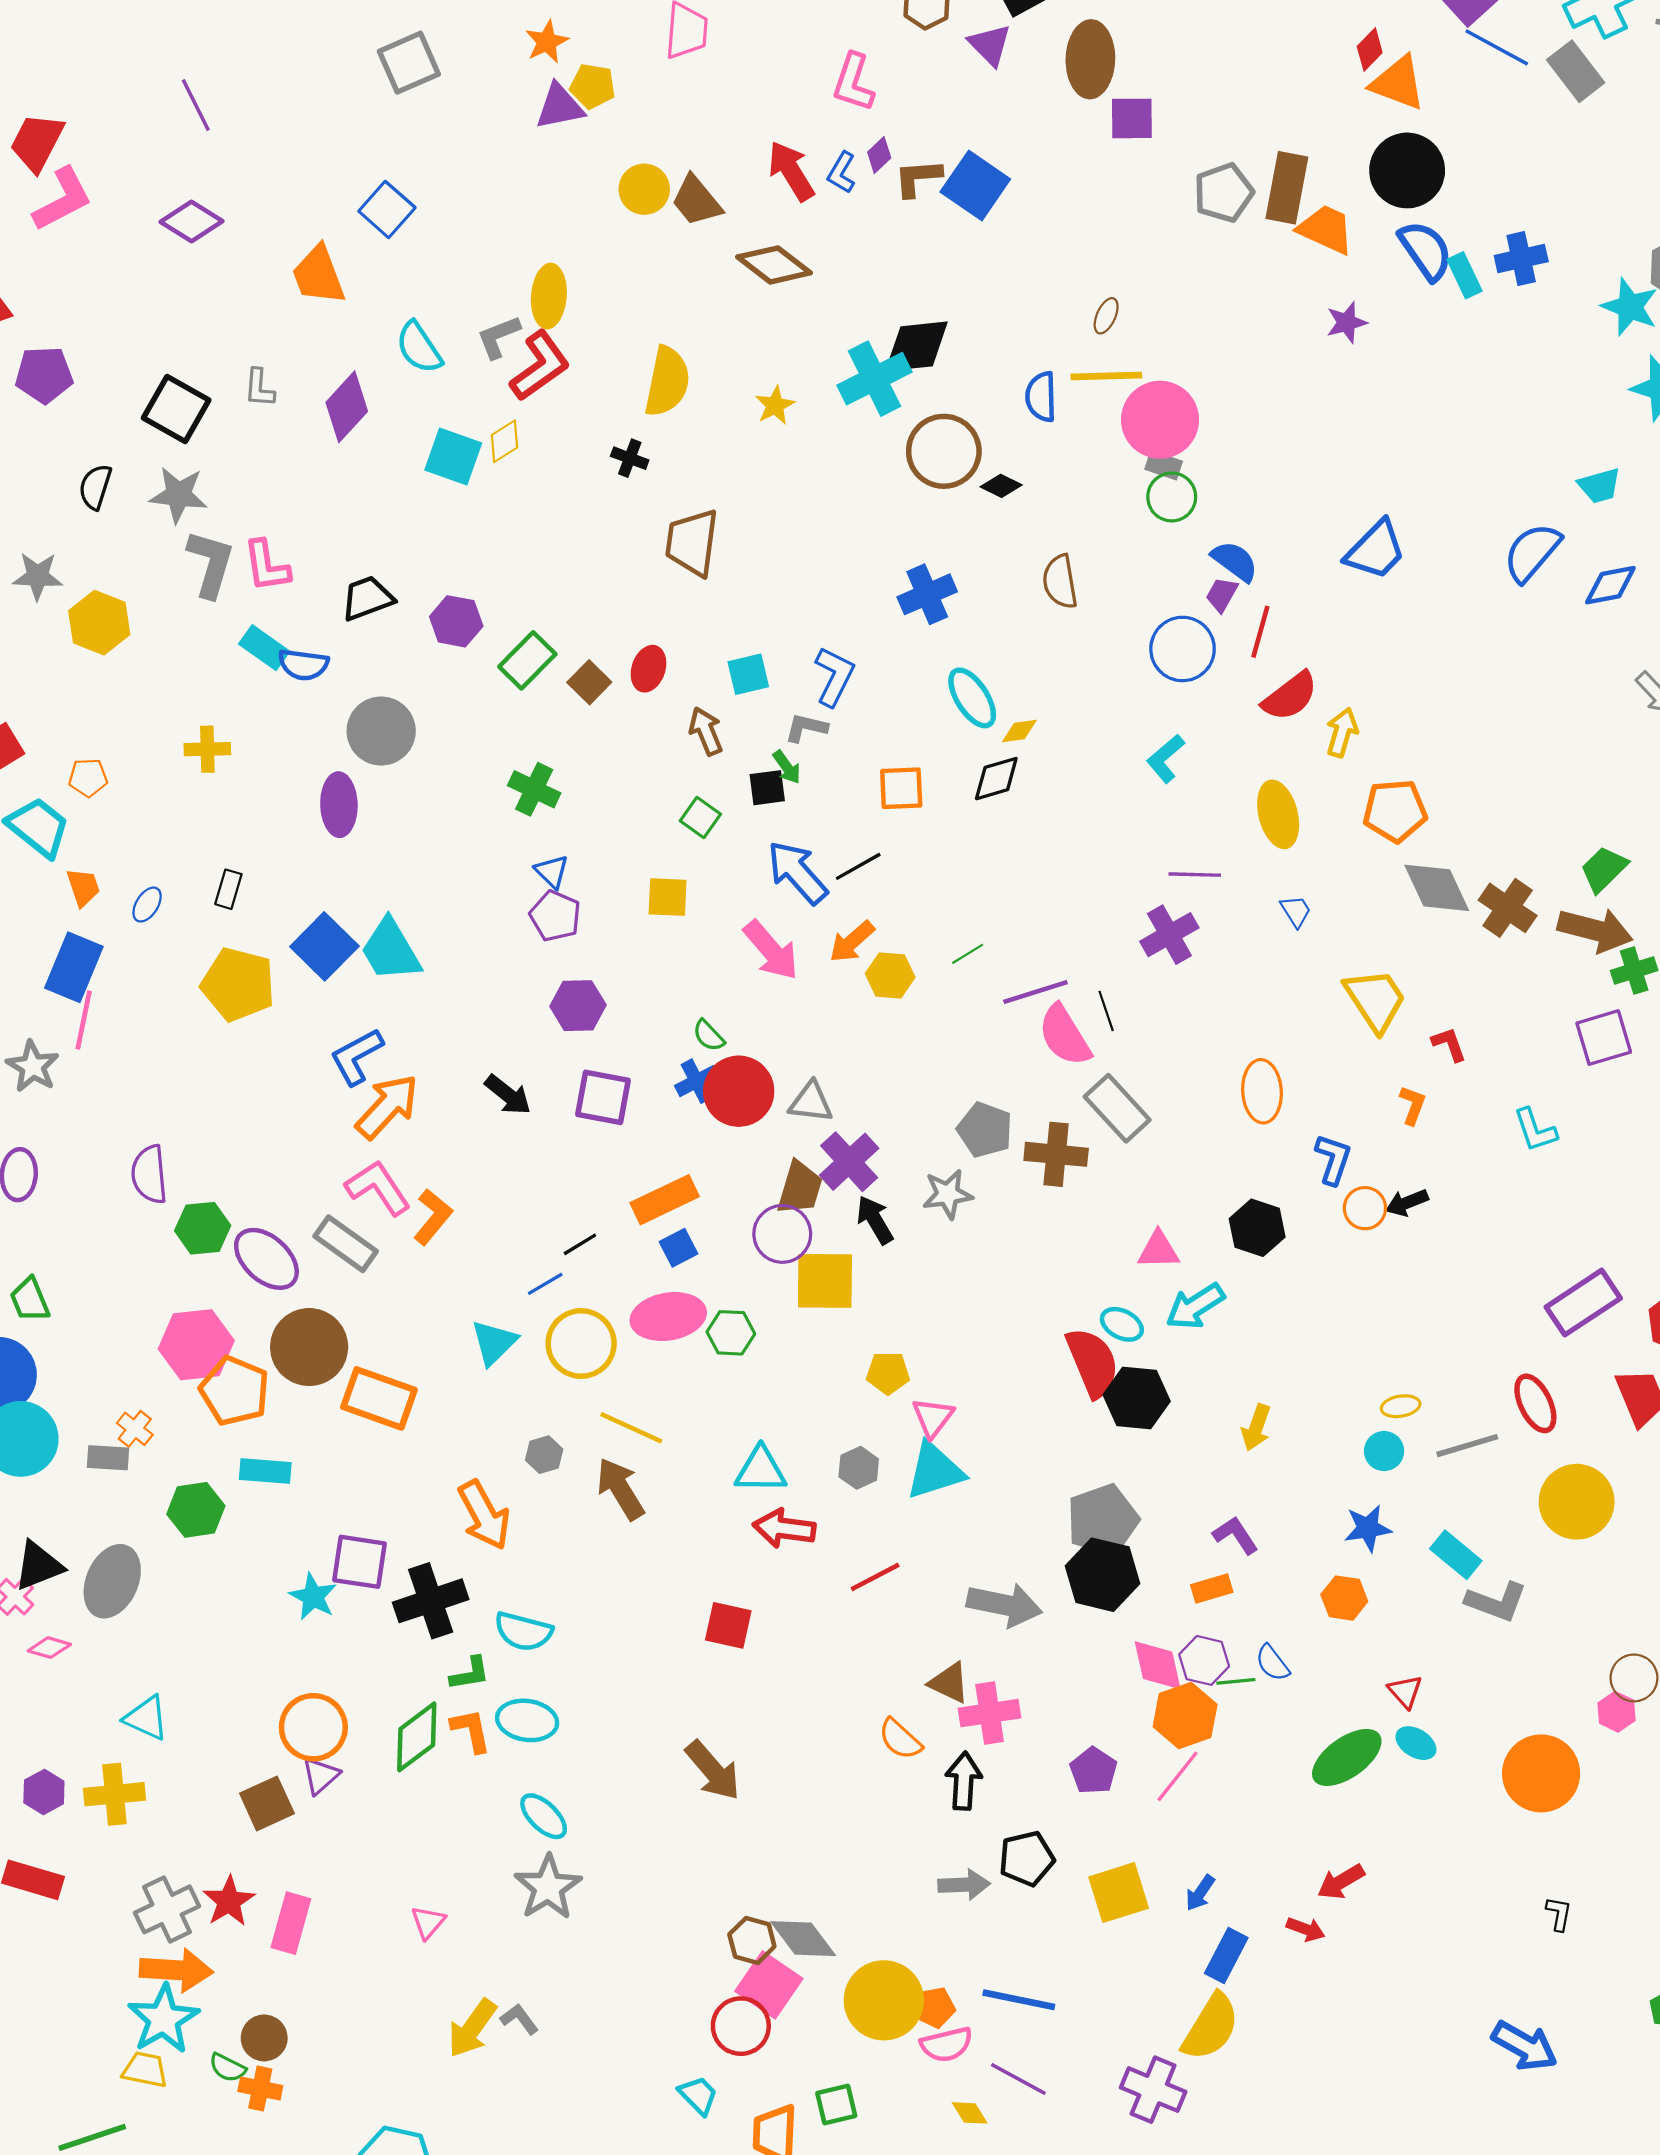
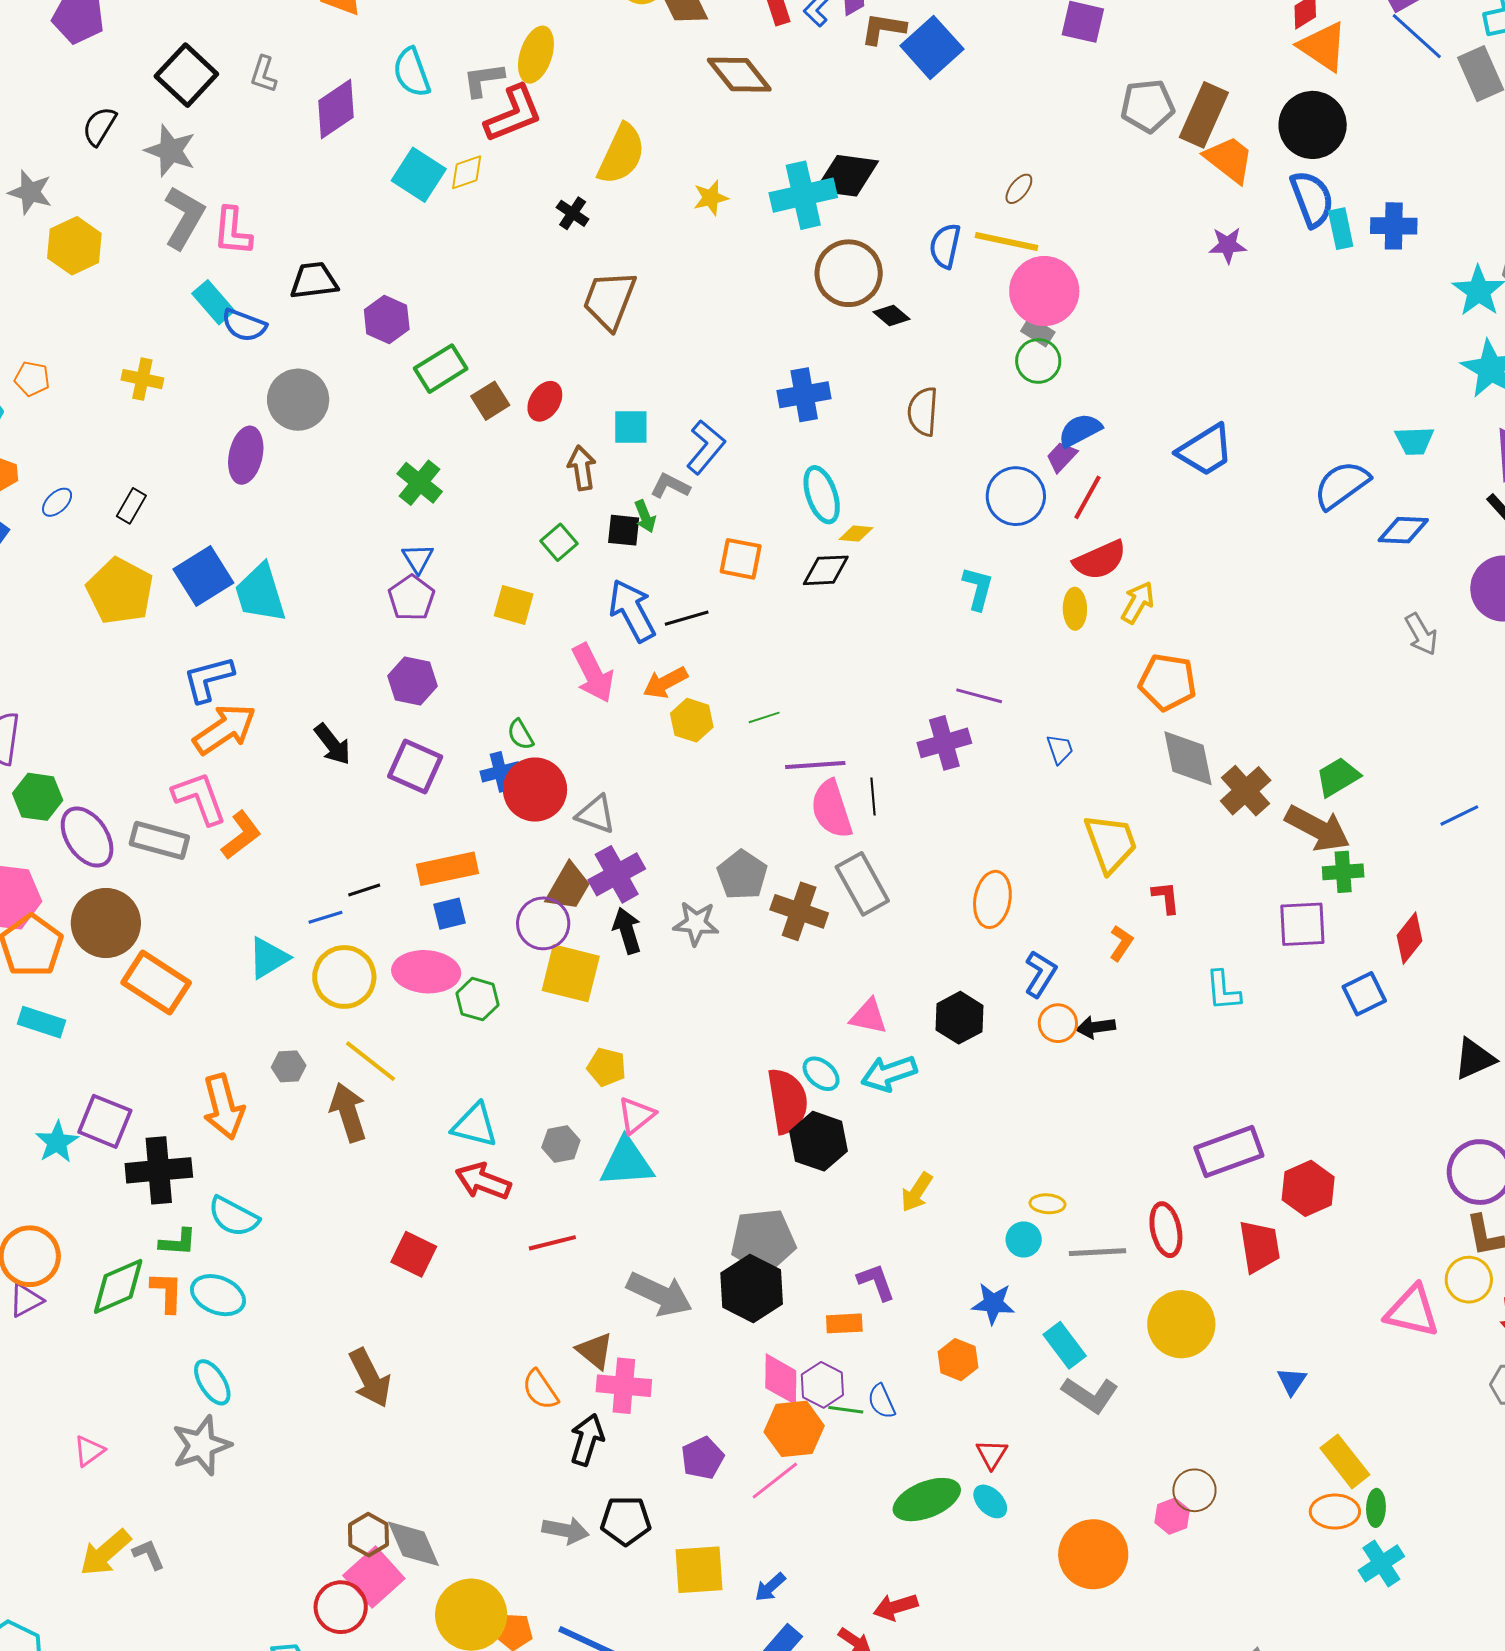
blue semicircle: (1235, 561) -> (1080, 430), turned -78
cyan L-shape: (1166, 759) -> (978, 588), turned 132
yellow ellipse: (1278, 814) -> (1075, 609), moved, size x0.7
gray rectangle: (346, 1244) -> (159, 840), turned -34

